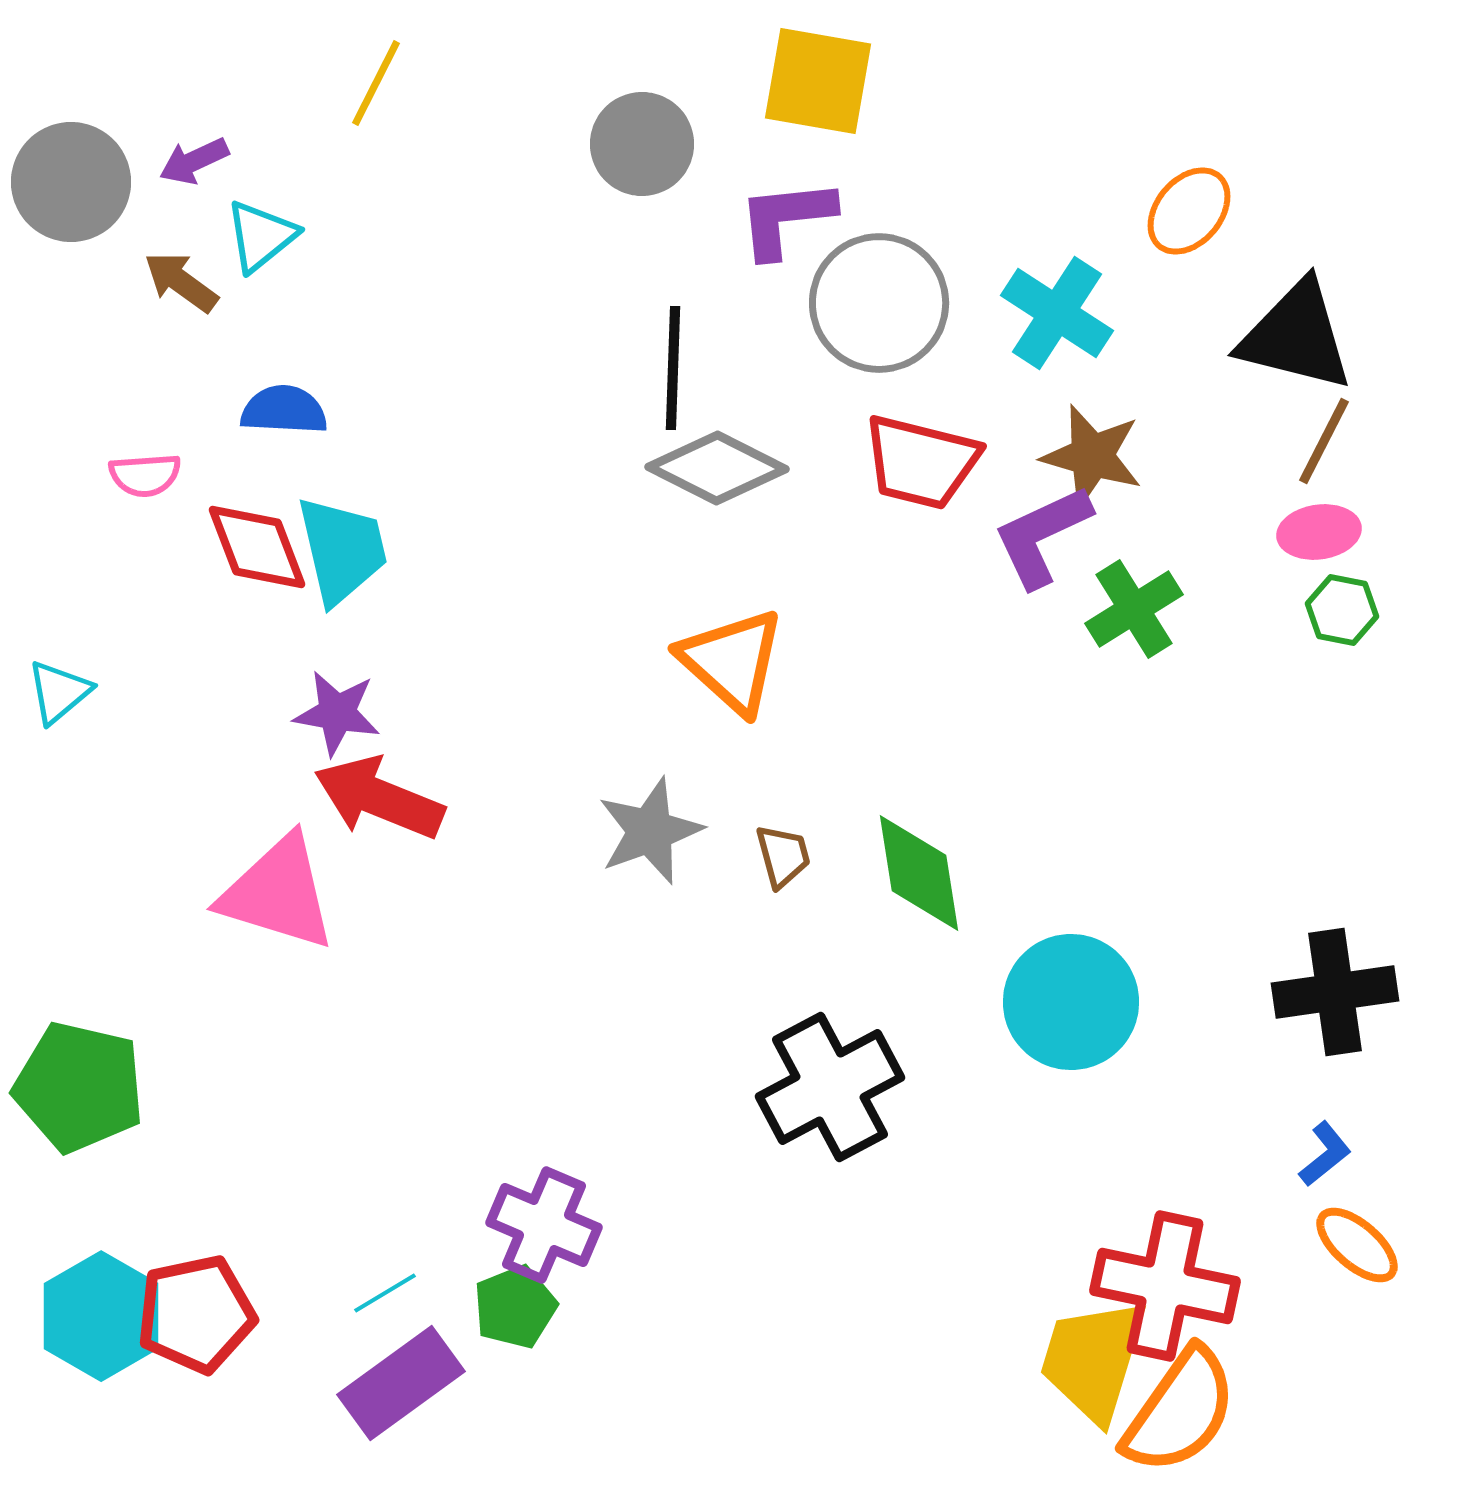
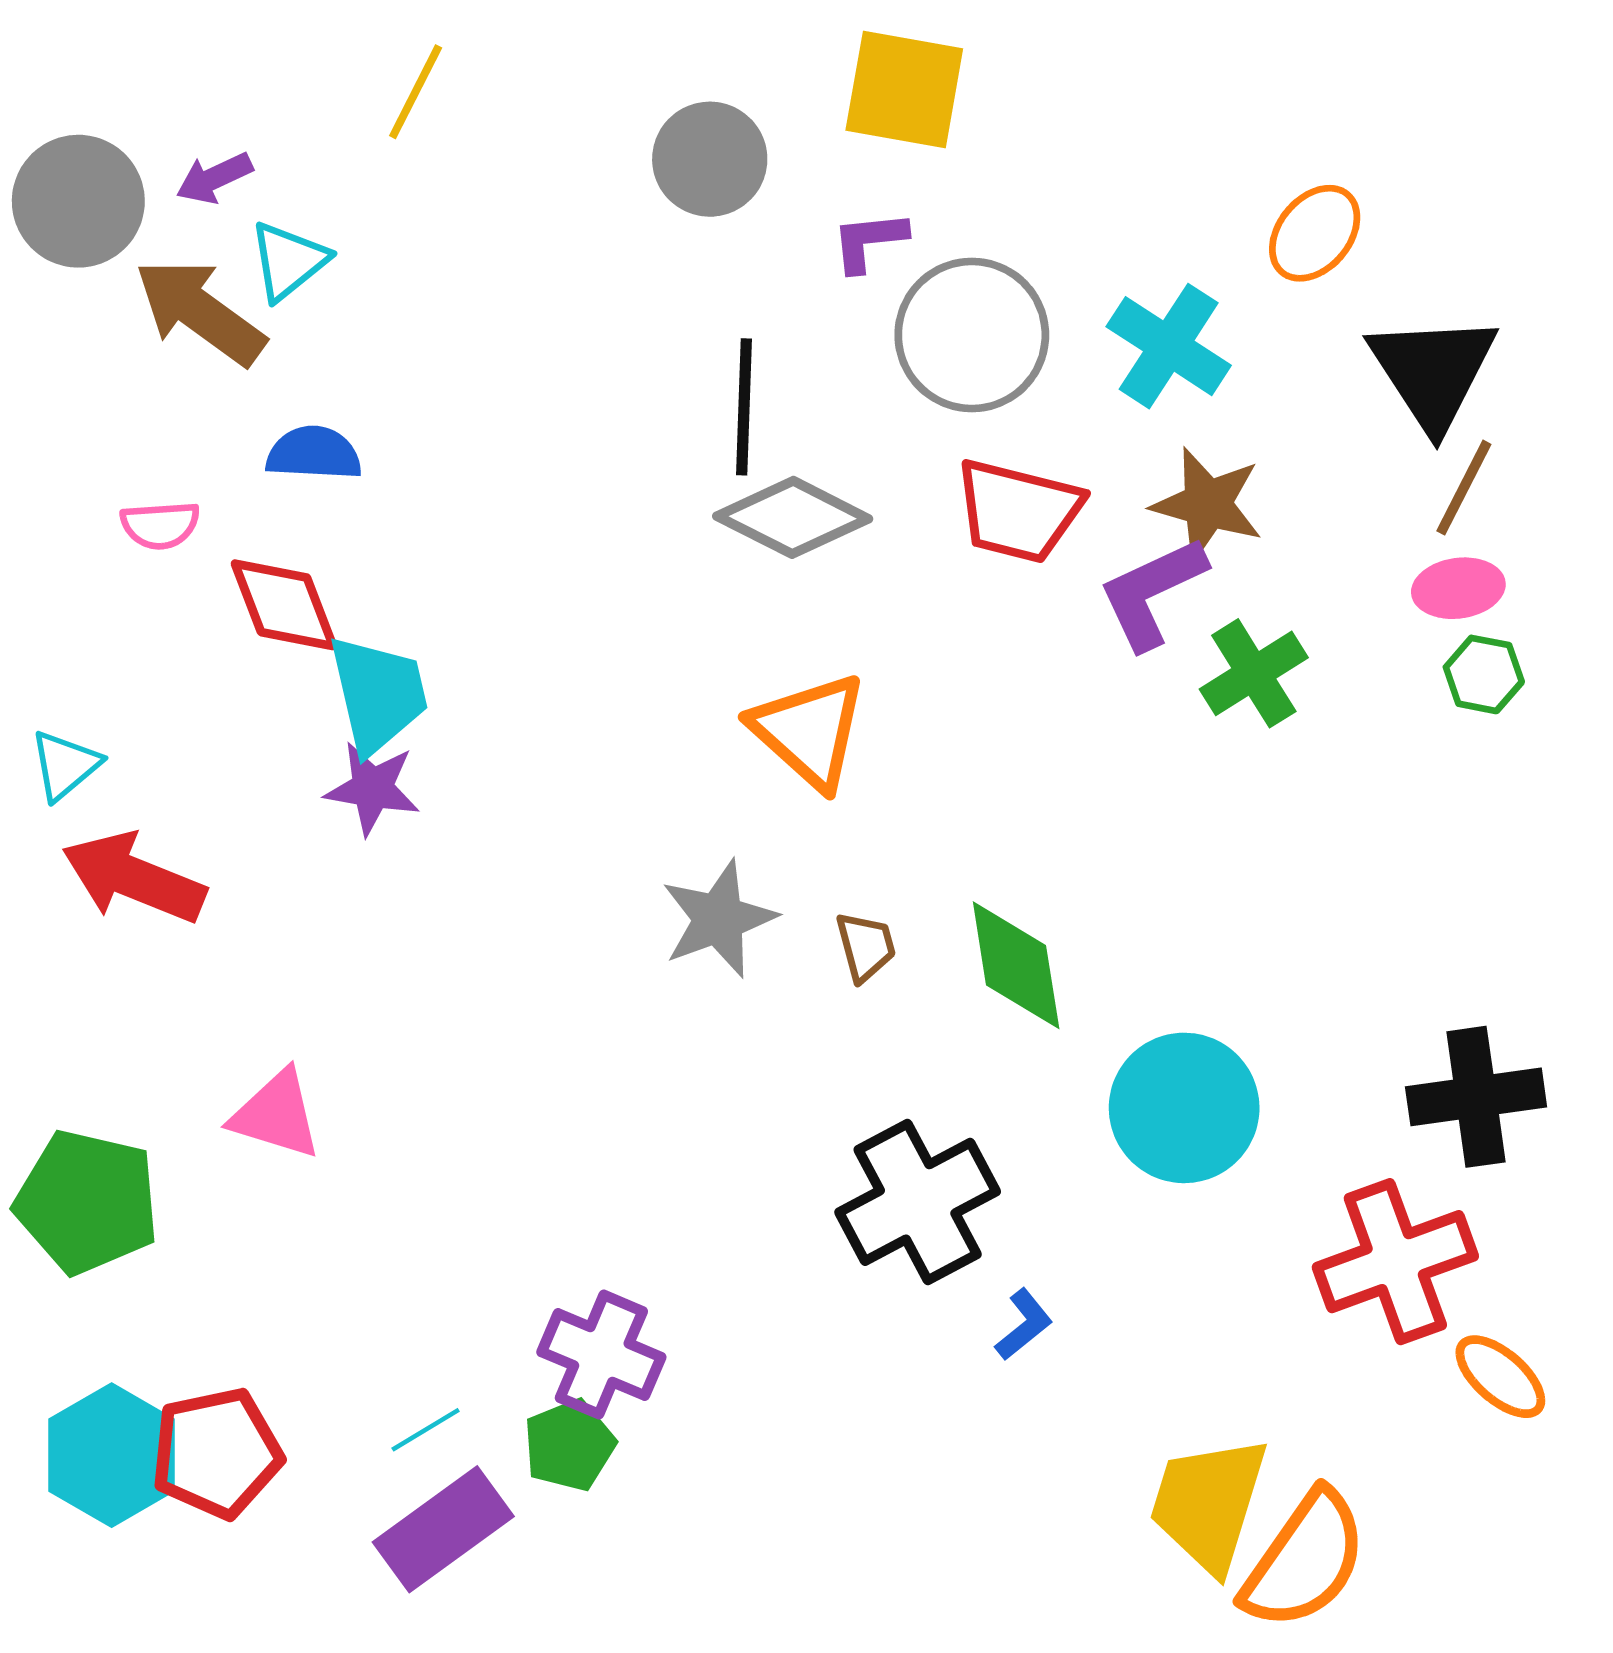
purple L-shape: (786, 218) -> (869, 241), size x0.7
brown arrow: (181, 282) -> (200, 312), size x1.6
black triangle: (1296, 336) -> (1433, 371), turned 43
cyan trapezoid: (342, 550) -> (378, 694), moved
red arrow: (379, 798) -> (134, 878), moved
pink triangle: (278, 893) -> (276, 1115), moved, size x0.7
blue L-shape: (1325, 1154) -> (1024, 1325), moved
red cross: (1165, 1286) -> (1395, 1262), moved, turned -32

